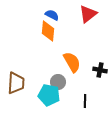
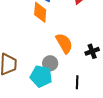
black cross: (100, 70) -> (92, 51), turned -32

